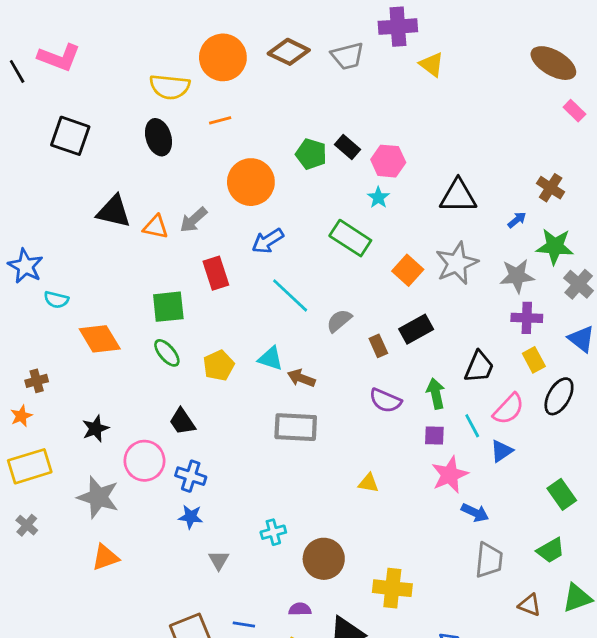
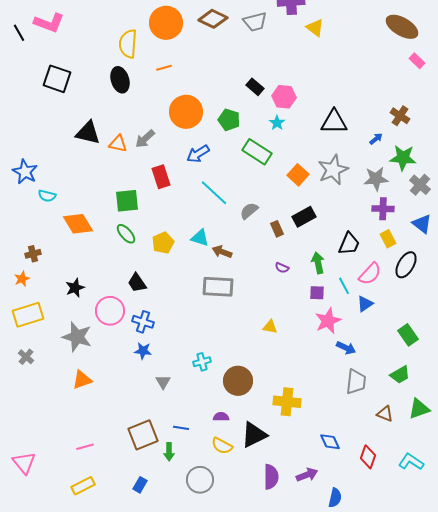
yellow semicircle: (170, 87) -> (128, 44), turned 88
green pentagon: (311, 154) -> (229, 120), moved
purple semicircle: (385, 401) -> (282, 268), size x0.6

